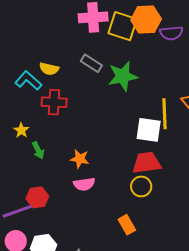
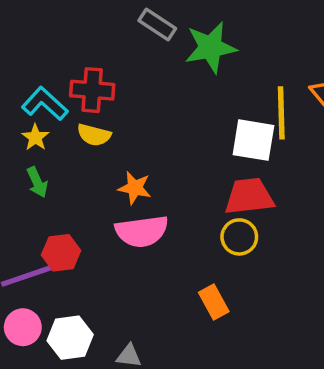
yellow semicircle: (49, 69) -> (94, 135), moved
cyan L-shape: (28, 81) -> (45, 104), moved
green arrow: (38, 150) -> (37, 182), moved
pink semicircle: (84, 184) -> (142, 231), size x1.4

